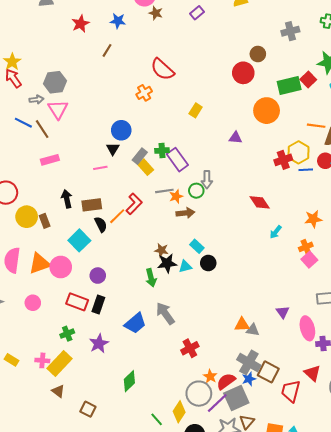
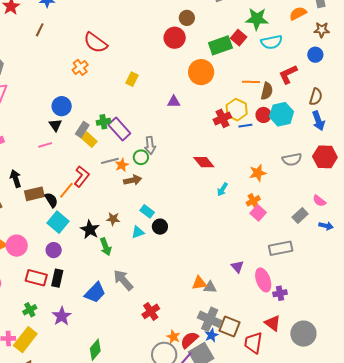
brown rectangle: (92, 205) -> (34, 194), moved
cyan square: (79, 240) -> (58, 222), moved
black star: (167, 263) -> (90, 230), moved, turned -30

